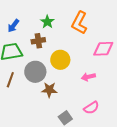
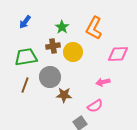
blue arrow: (13, 26) -> (25, 22), moved
yellow circle: (60, 60) -> (73, 52), moved
pink semicircle: (91, 108) -> (95, 106), moved

